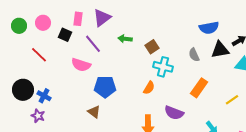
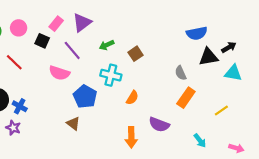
pink rectangle: (78, 19) -> (56, 24), turned 32
green arrow: (125, 39) -> (107, 45), turned -32
gray semicircle: (194, 55) -> (181, 73), moved
cyan cross: (163, 67) -> (111, 75), moved
blue pentagon: (105, 87) -> (85, 97), turned 30

